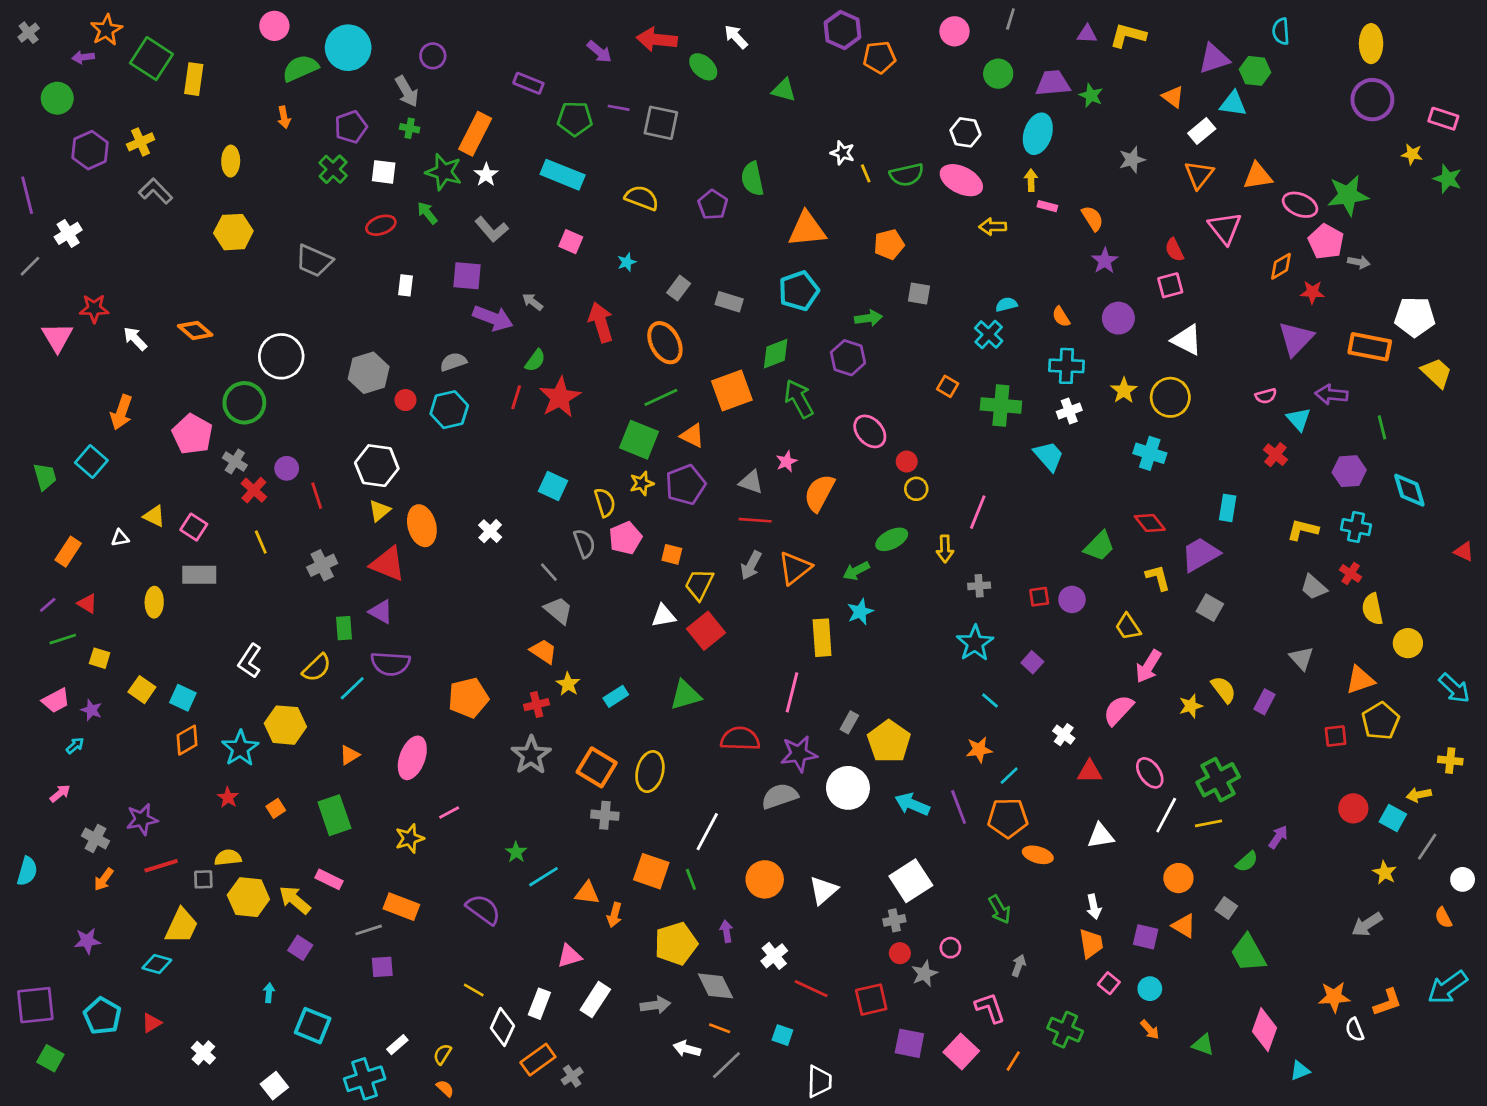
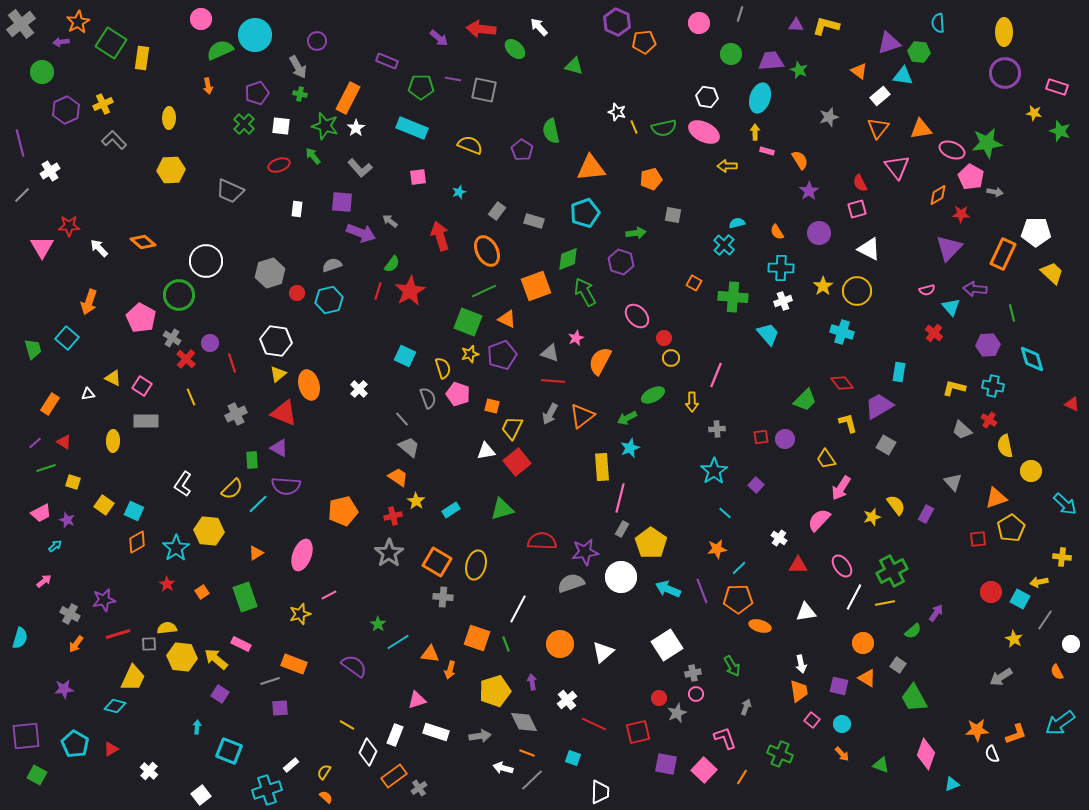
gray cross: (29, 33) -> (21, 24), size x1.8
pink square: (571, 242) -> (418, 177), turned -30
orange rectangle: (1370, 347) -> (1003, 254), turned -76
pink pentagon: (625, 538) -> (458, 394), turned -30
pink line: (792, 692) -> (620, 498), moved
gray cross: (894, 920) -> (693, 673), moved
white rectangle: (595, 1000) -> (436, 732), turned 75

